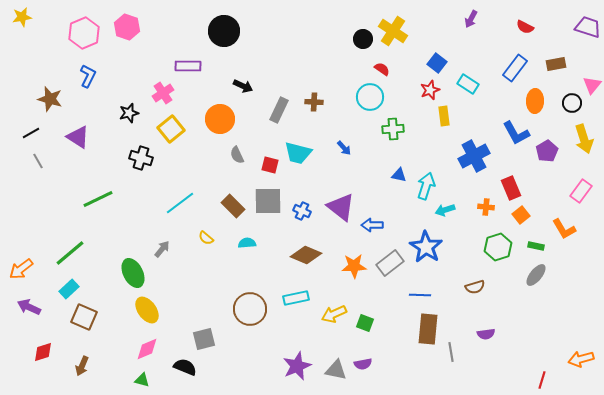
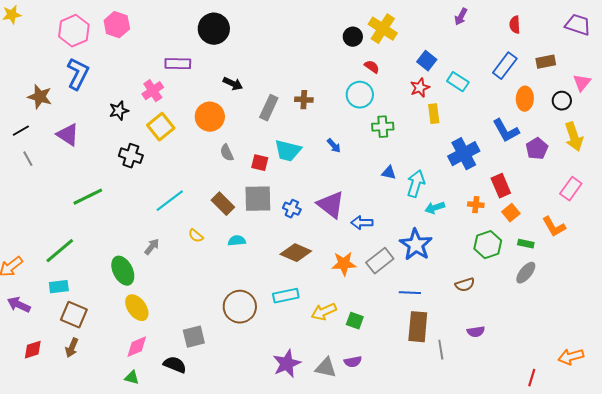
red semicircle: (525, 27) -> (515, 25), turned 60
blue L-shape: (88, 76) -> (78, 74), size x1.4
cyan rectangle: (69, 289) -> (59, 287), turned 36
brown arrow: (82, 366) -> (72, 348), moved

